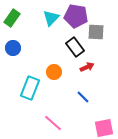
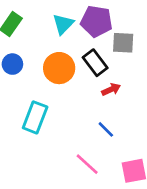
orange circle: (54, 72) -> (59, 68), moved, size x1.5
pink line: (53, 123) -> (87, 164), moved

